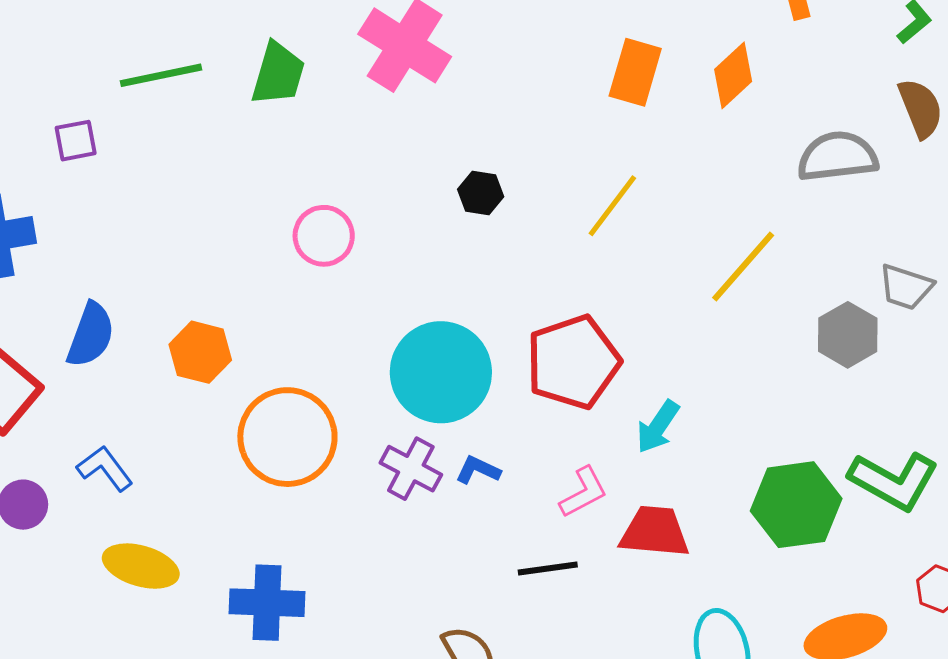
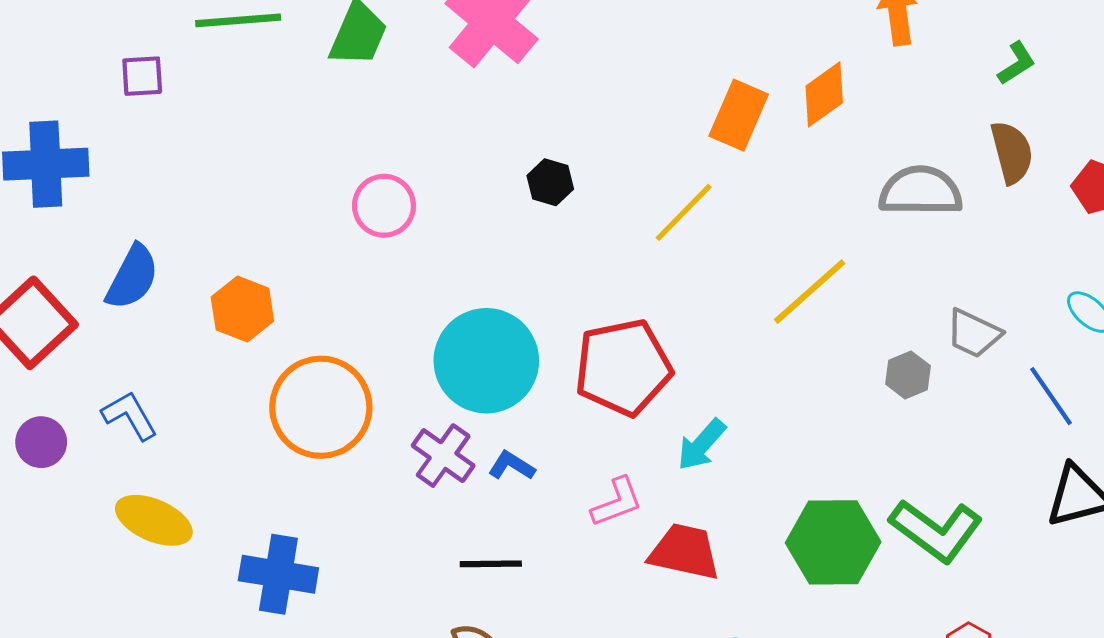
orange rectangle: (635, 72) -> (739, 115), moved
gray hexagon: (848, 335) -> (908, 375), size x0.7
black line: (548, 569) -> (491, 564), moved

